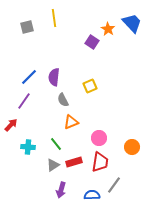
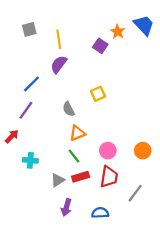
yellow line: (54, 18) -> (59, 39), moved
purple semicircle: (54, 77) -> (59, 64), moved, turned 30
green line: (56, 144) -> (74, 156), moved
orange circle: (132, 147) -> (143, 151), moved
gray line: (114, 185) -> (135, 193), moved

